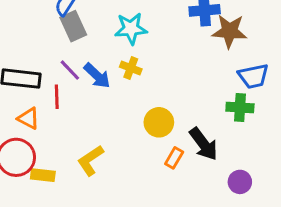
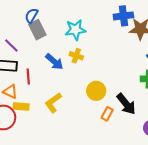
purple line: (70, 70) -> (11, 46), moved
yellow L-shape: (90, 160) -> (53, 103), moved
yellow rectangle: (43, 175) -> (21, 107), moved

